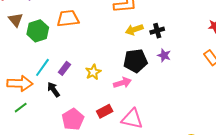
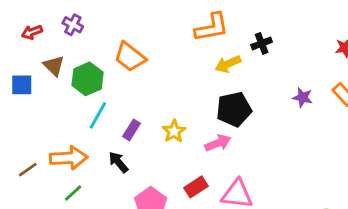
orange trapezoid: (68, 19) -> (130, 57), turned -130
black cross: (157, 31) -> (262, 43), moved
purple star: (164, 55) -> (303, 97), moved
cyan line: (42, 67) -> (98, 115), moved

